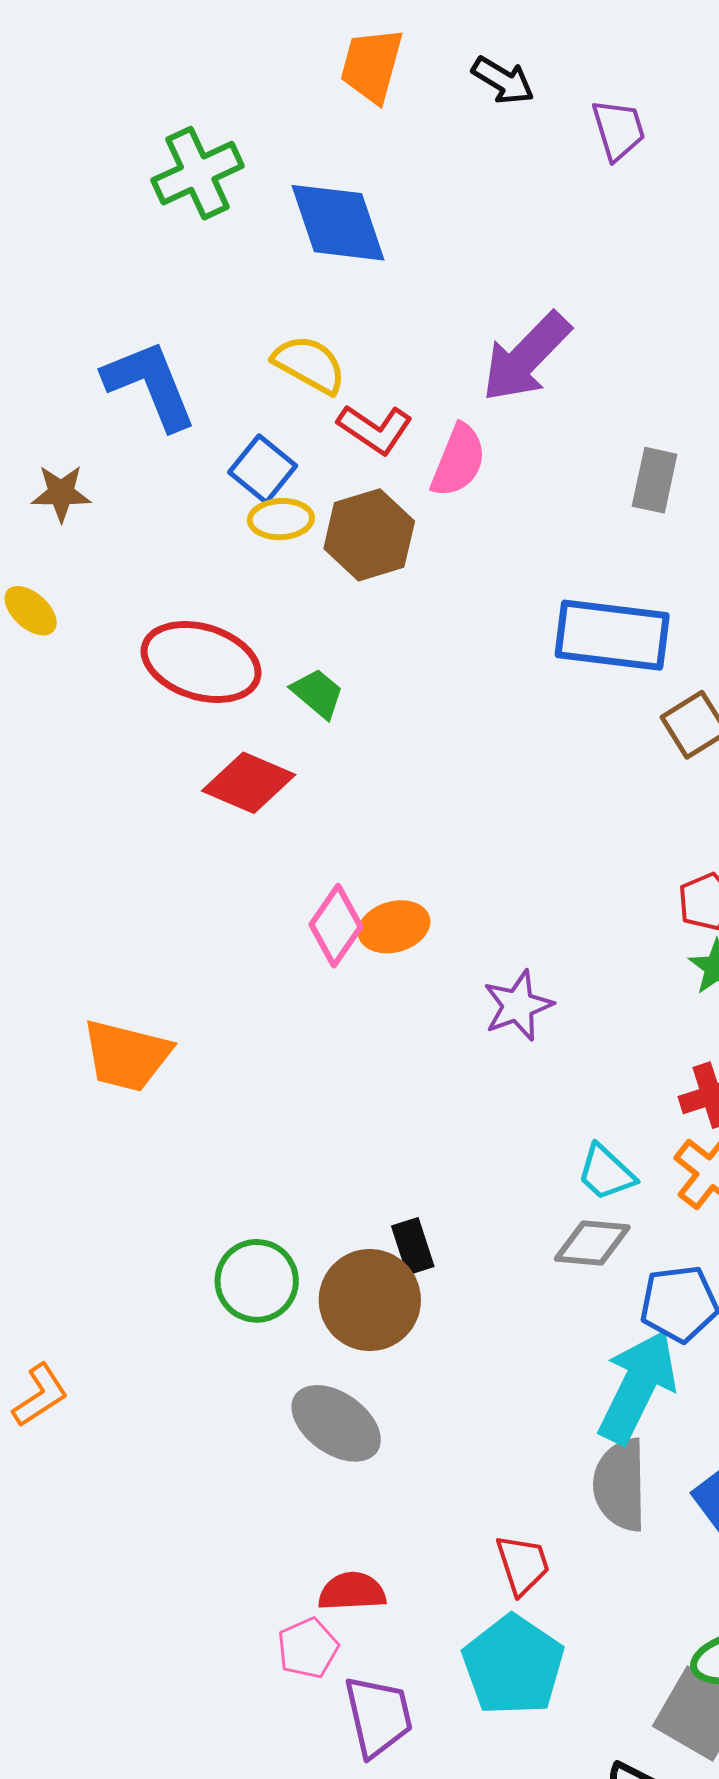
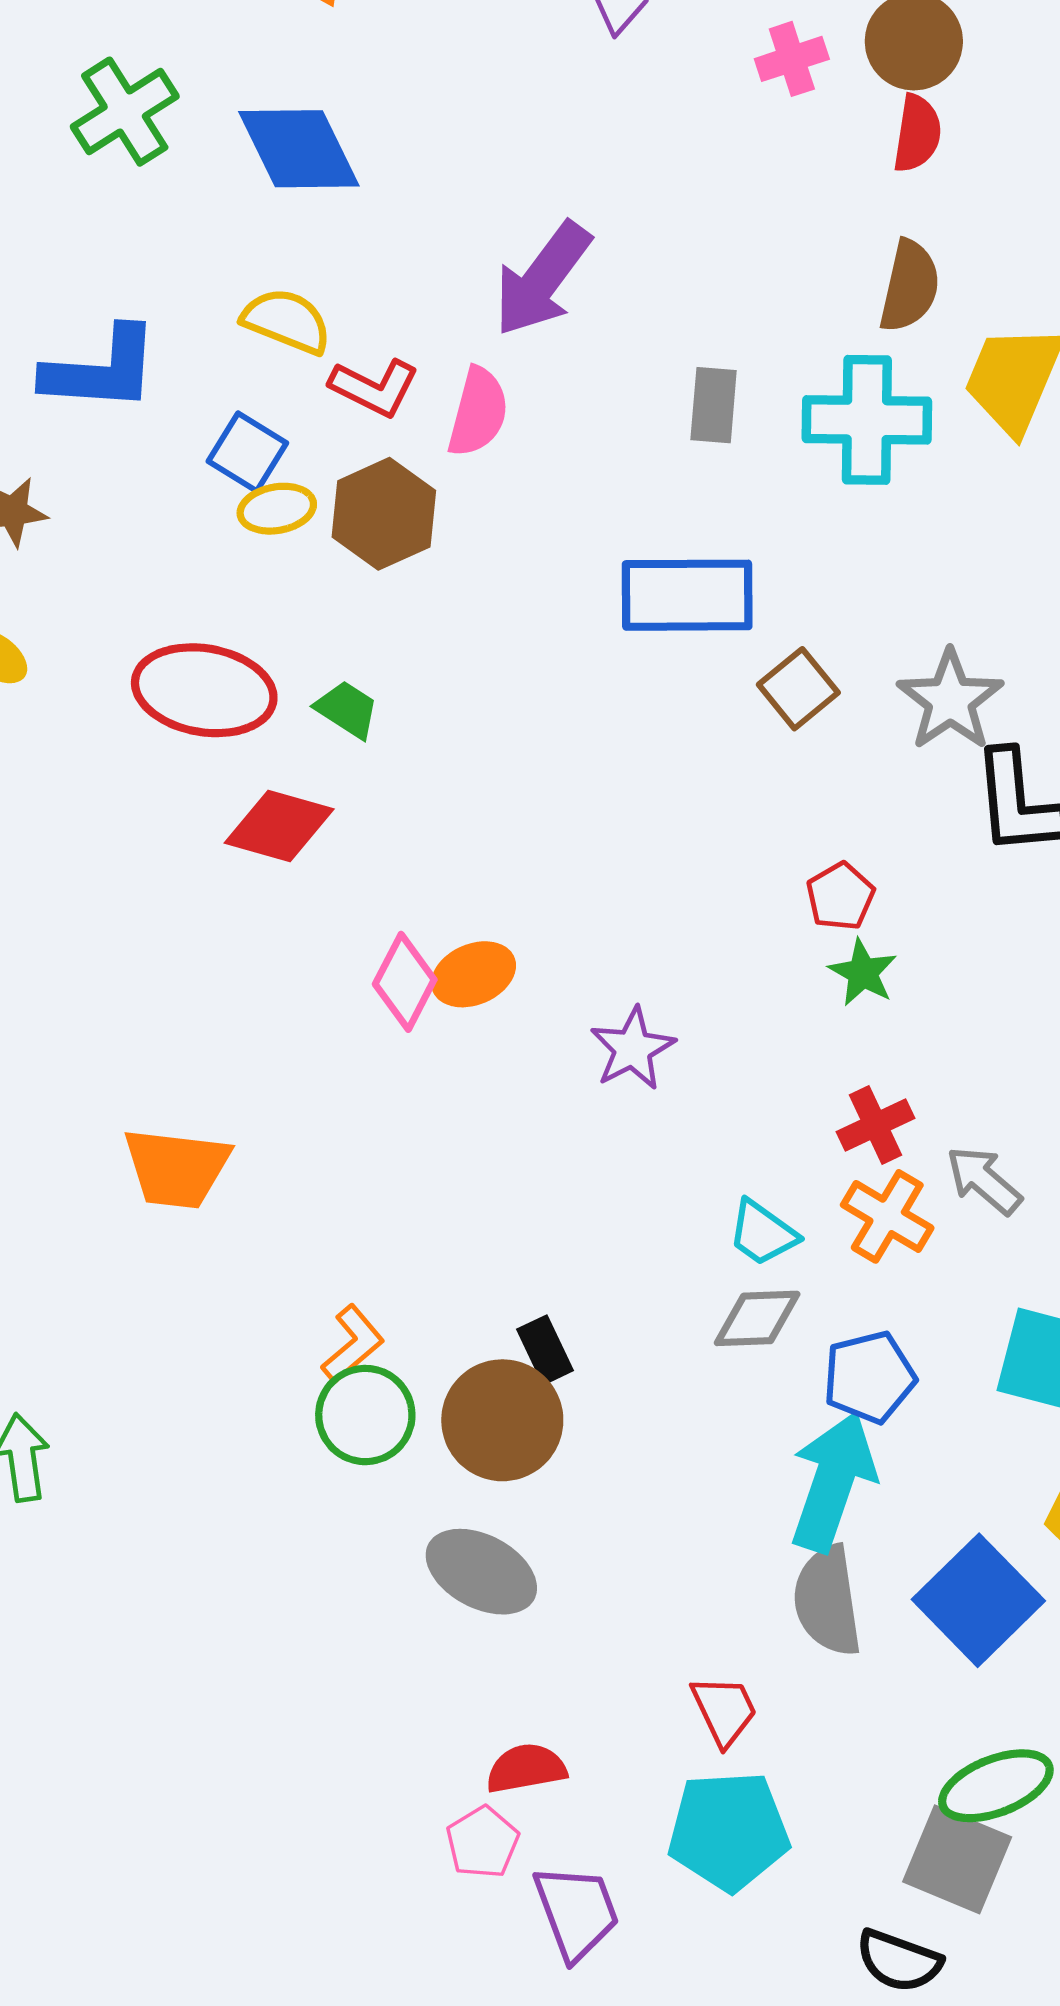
blue L-shape: (150, 385) -> (101, 370), turned 123
orange L-shape: (40, 1395) -> (353, 1344), moved
cyan pentagon: (513, 1665) -> (729, 1831), turned -30

